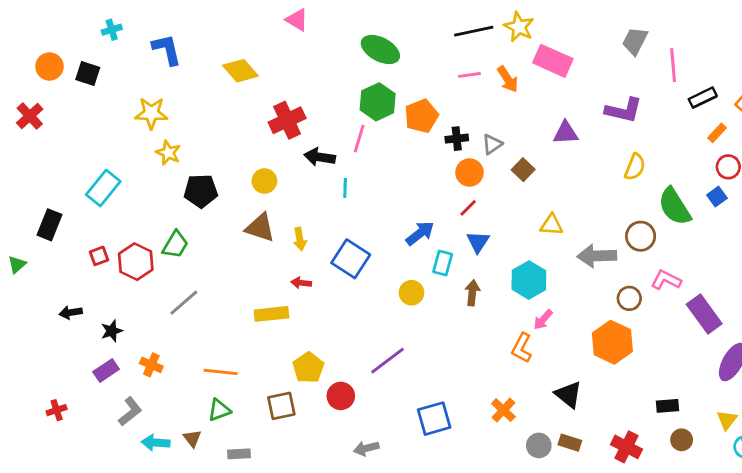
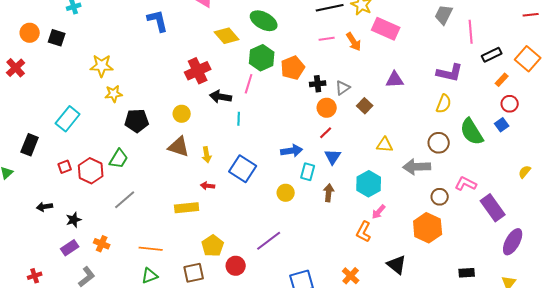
blue L-shape: (167, 49) -> (158, 21), moved
yellow diamond: (240, 71) -> (227, 36), moved
purple L-shape: (624, 110) -> (450, 73), moved
yellow star: (168, 153) -> (114, 94), turned -30
blue arrow: (420, 233) -> (292, 151), turned 30
brown circle: (641, 236) -> (439, 143), moved

